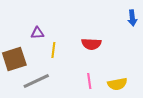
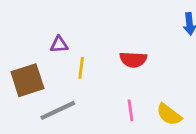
yellow semicircle: (117, 84) -> (169, 115), turned 48

